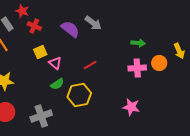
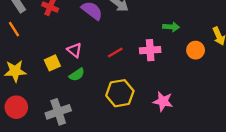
yellow square: (40, 52) -> (52, 63), moved
pink cross: (137, 68) -> (150, 50), moved
yellow hexagon: (79, 95) -> (120, 93), moved

